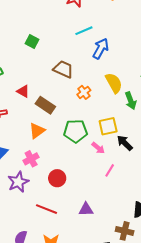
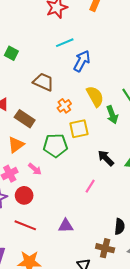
yellow square: (108, 126) -> (79, 129), moved
pink arrow: (98, 148) -> (35, 169), moved
red circle: (57, 178) -> (24, 195), moved

